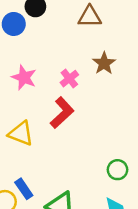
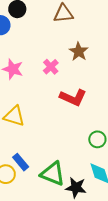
red L-shape: (62, 113) -> (73, 98), moved, turned 72

